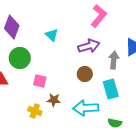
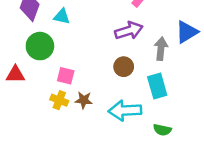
cyan triangle: (52, 35) -> (62, 16), moved, turned -32
yellow cross: (35, 111) -> (59, 100), moved

